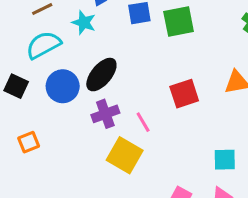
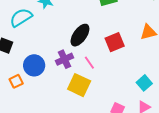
black ellipse: (101, 75) -> (80, 35), moved
blue circle: (63, 86) -> (34, 65), moved
cyan square: (225, 160) -> (144, 83), turned -35

